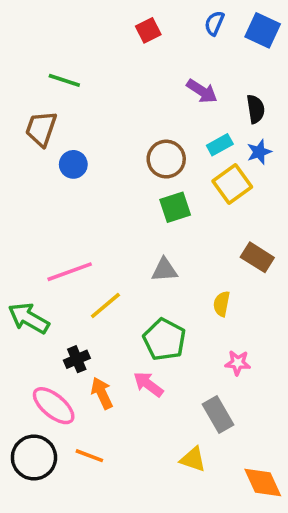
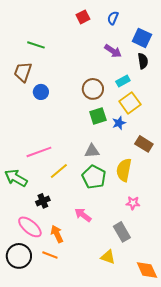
blue semicircle: (214, 23) -> (113, 18), moved
blue square: (263, 30) -> (142, 38), moved
blue star: (259, 152) -> (119, 123), moved
yellow semicircle: (222, 304) -> (124, 170), size x1.6
green pentagon: (164, 340) -> (94, 177), moved
orange arrow: (102, 393) -> (57, 234), moved

